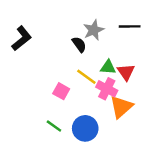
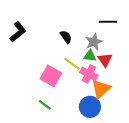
gray star: (94, 30) -> (94, 42), moved
pink square: (61, 91) -> (51, 76), size x1.5
blue circle: (85, 128) -> (90, 107), moved

